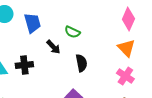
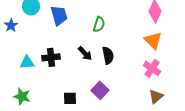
green semicircle: (72, 32) -> (99, 24), turned -98
black arrow: (53, 47) -> (85, 53), moved

